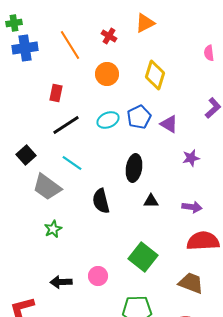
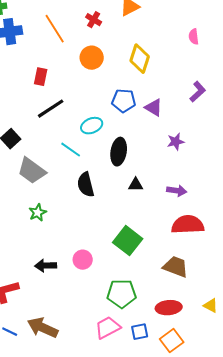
blue pentagon: (139, 117) -> (124, 101), turned 30
cyan ellipse: (108, 120) -> (92, 126), moved
cyan line: (72, 163) -> (71, 150), moved

